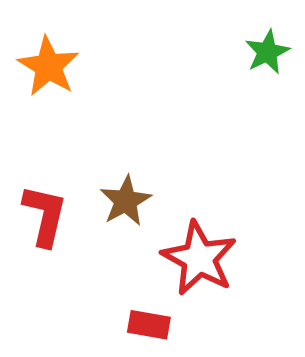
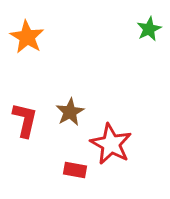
red rectangle: (149, 325) -> (75, 170), moved

